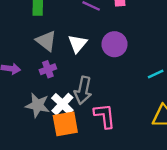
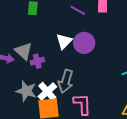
gray triangle: (46, 41) -> (24, 51), moved
purple circle: (114, 44) -> (84, 43), moved

